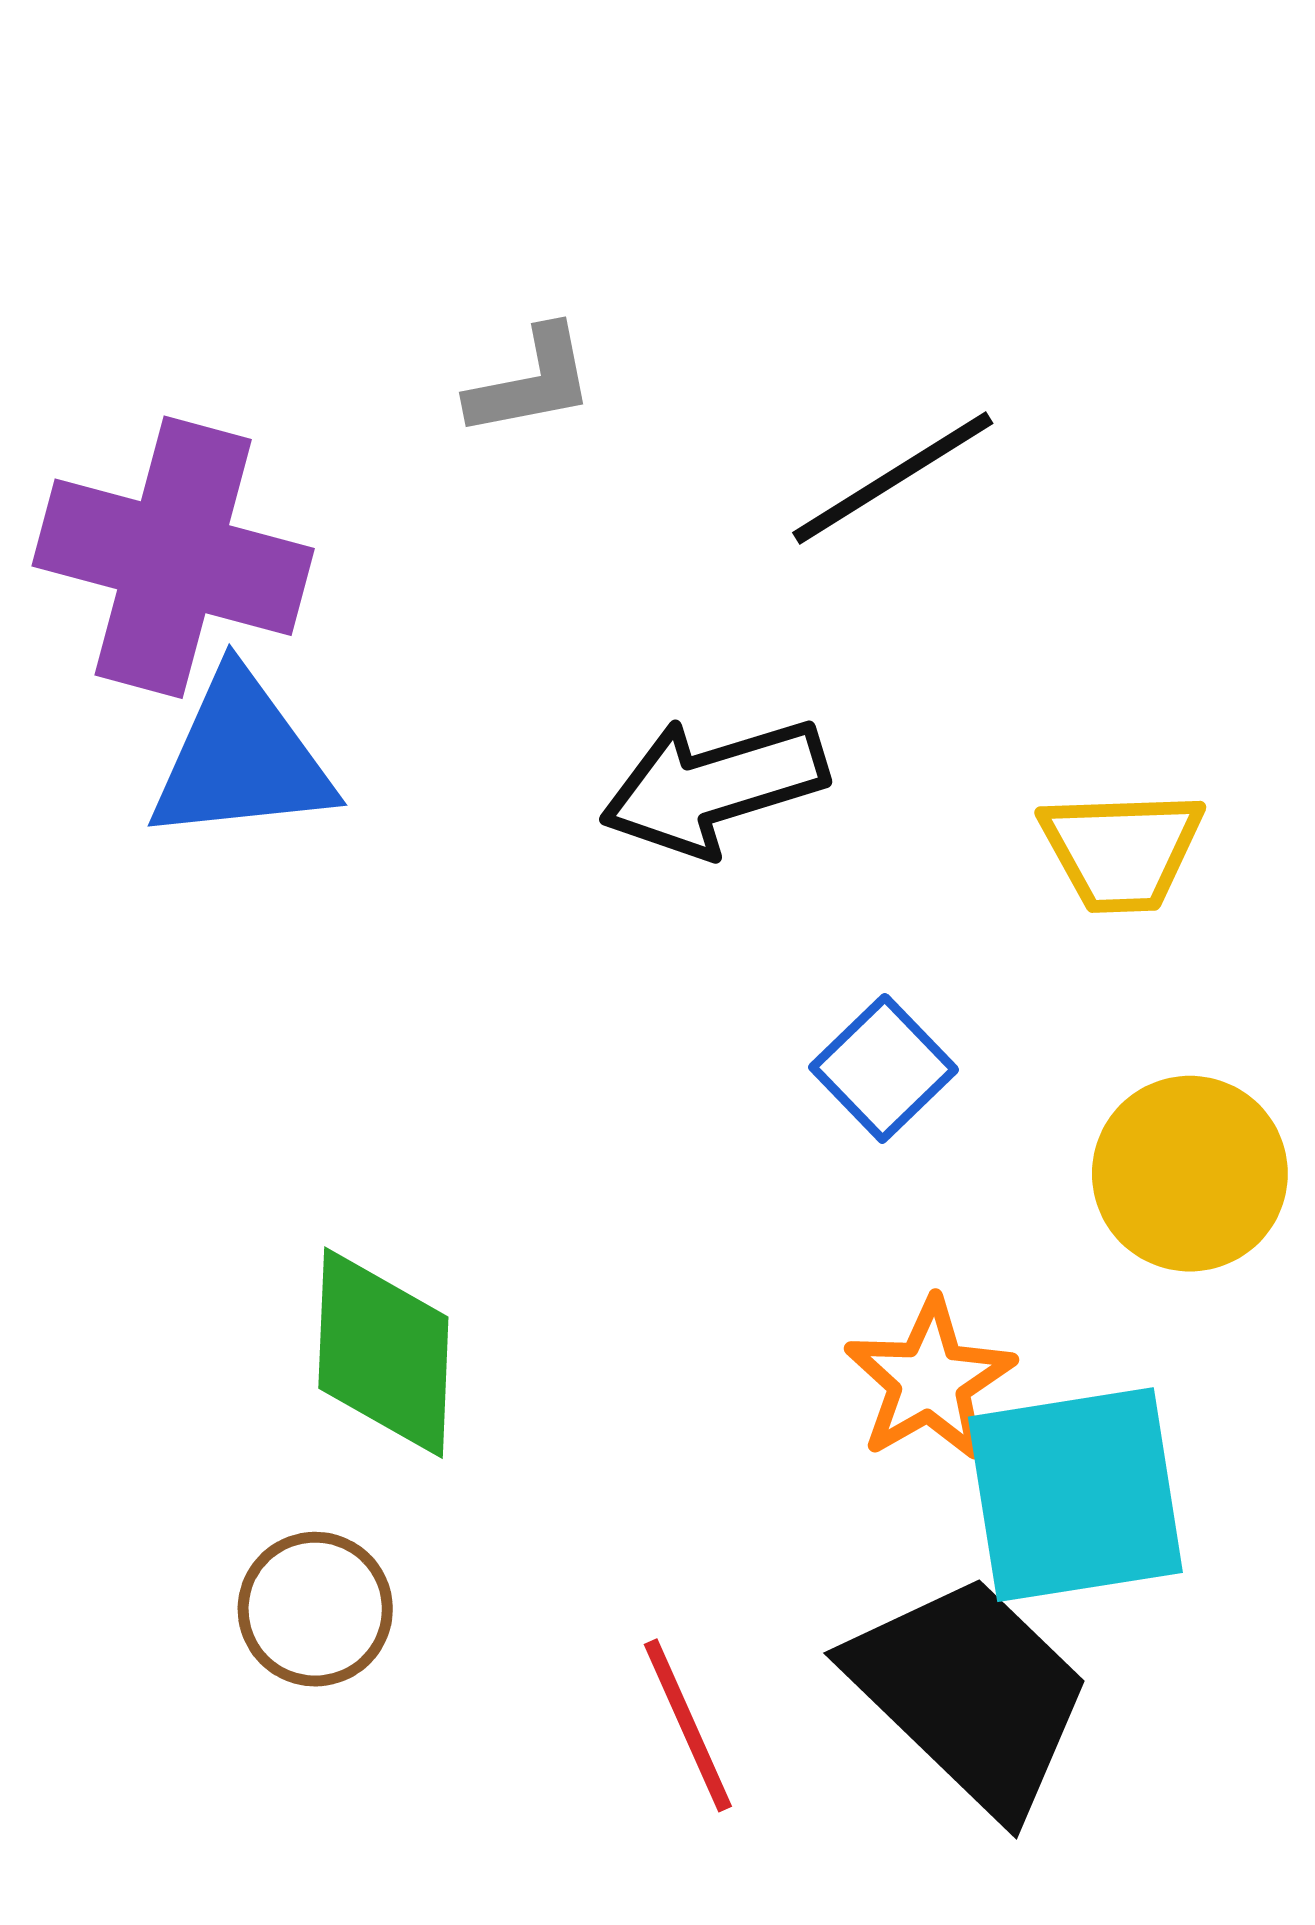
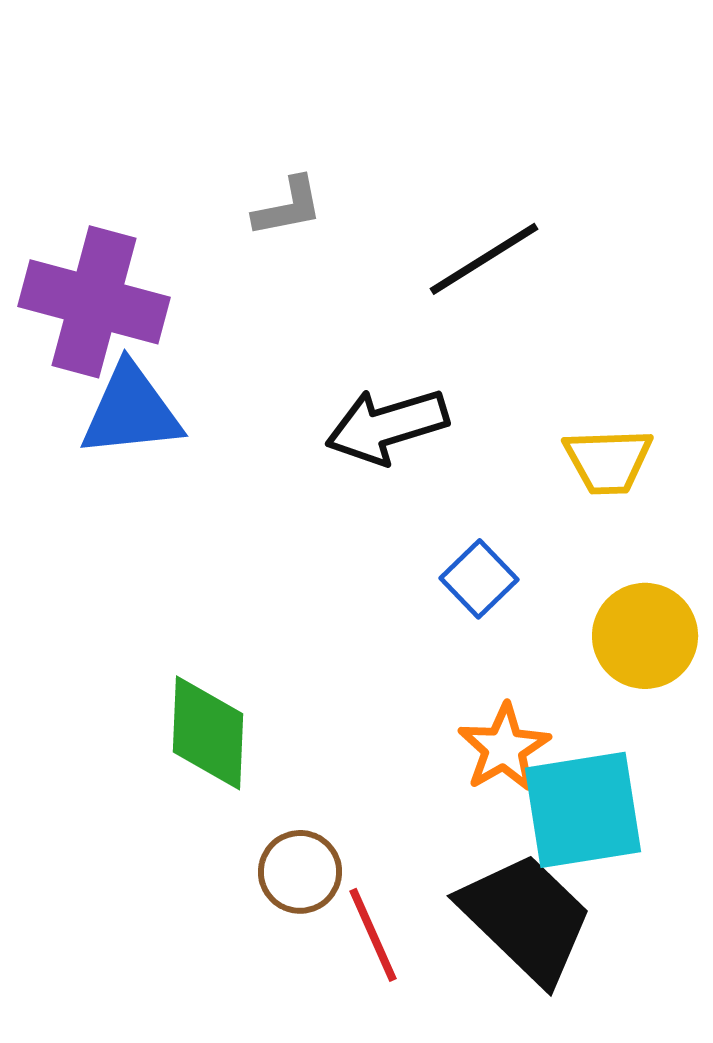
brown circle: (315, 1609) -> (300, 872), moved

